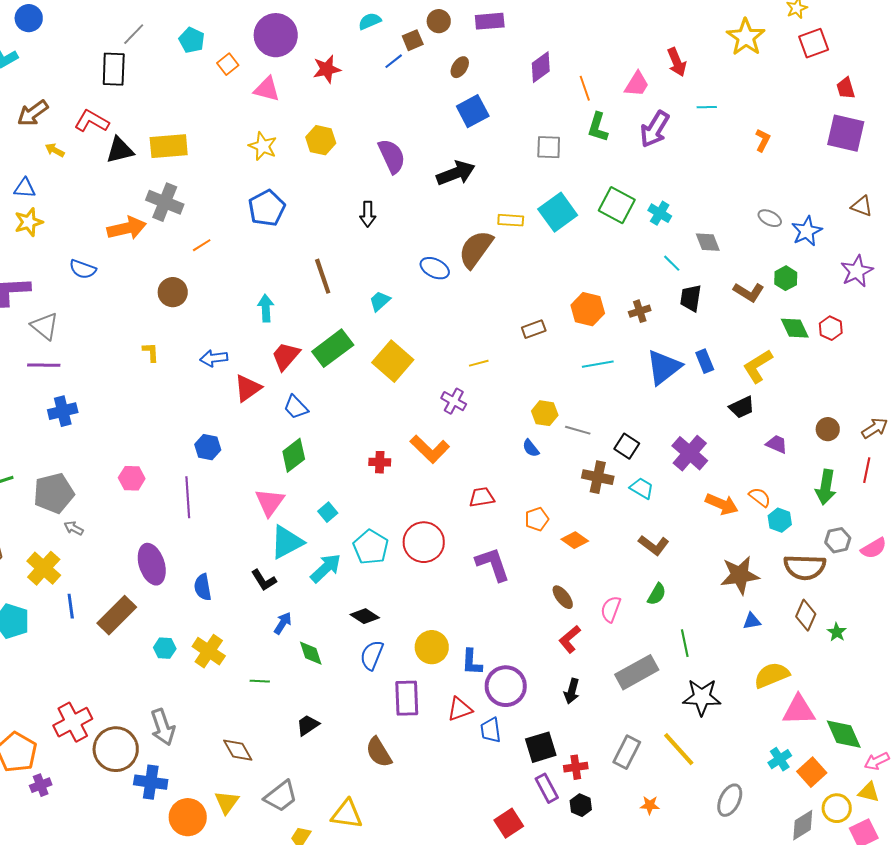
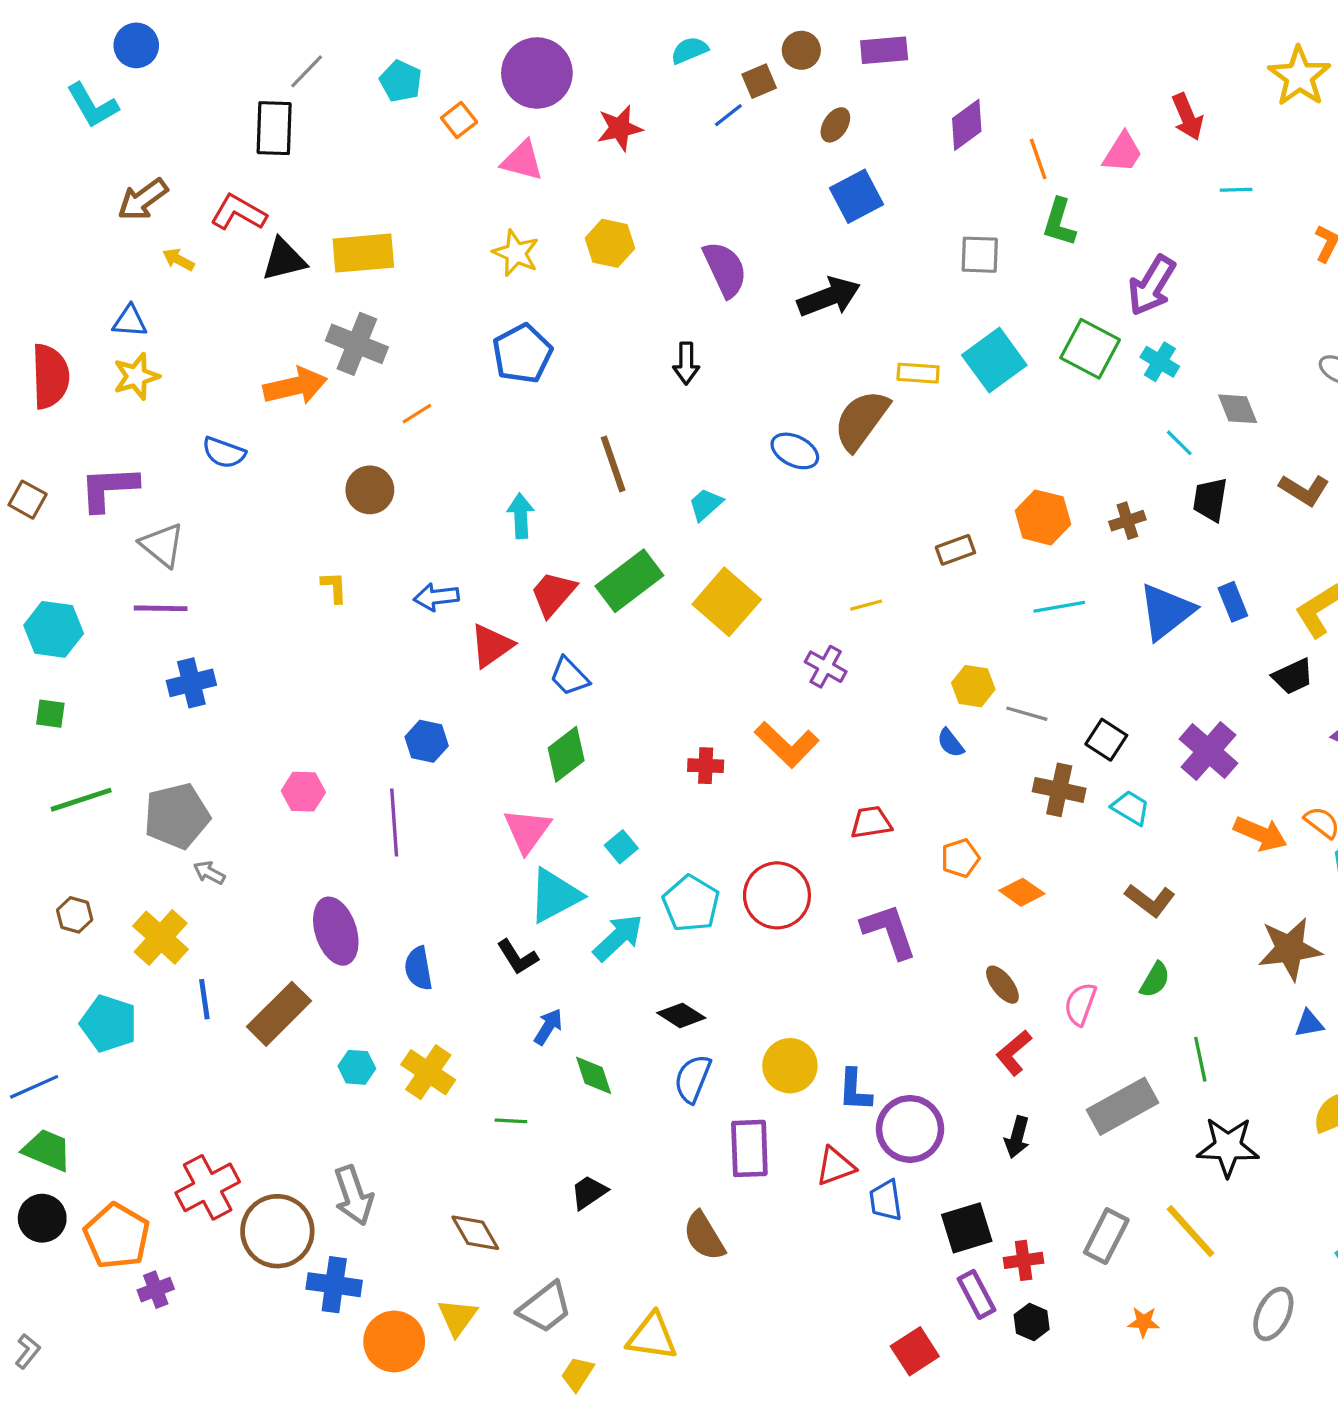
purple arrow: (655, 129) -> (1152, 285), moved

